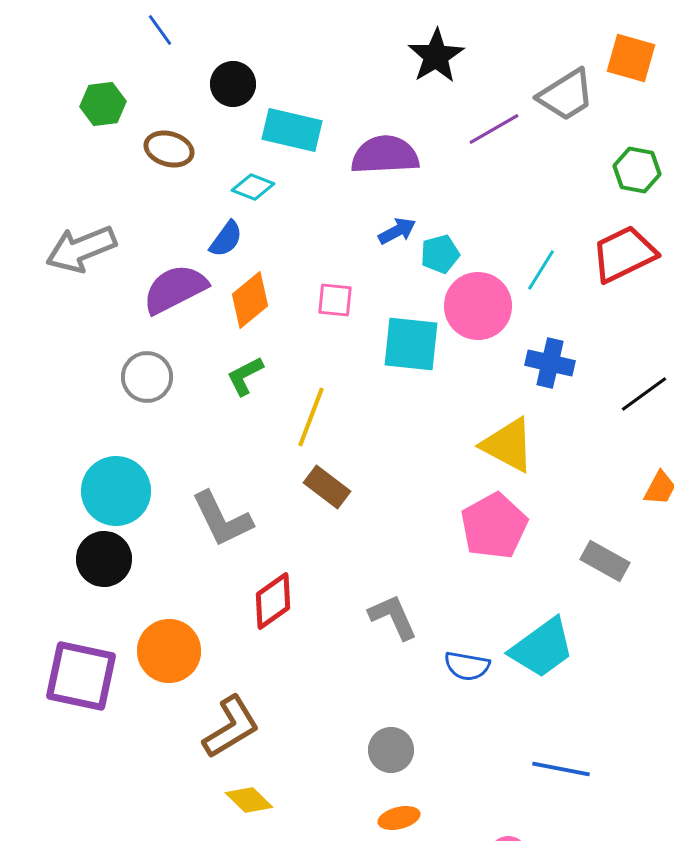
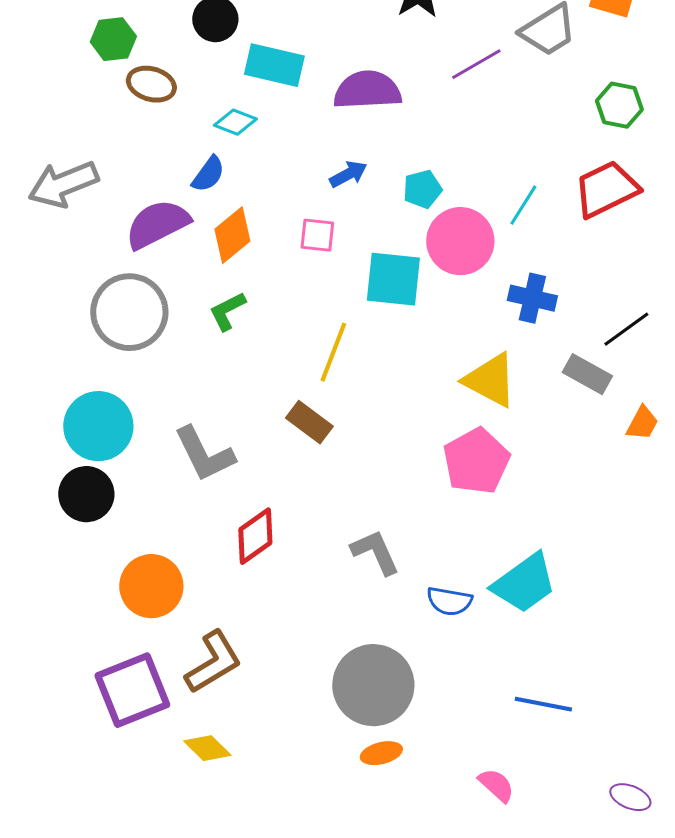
green hexagon: (103, 104) -> (113, 39), moved
blue arrow: (397, 231) -> (348, 174), moved
gray circle: (147, 377) -> (129, 312), size x1.5
yellow line: (311, 417) -> (333, 352), moved
gray rectangle: (605, 561) -> (587, 374), moved
purple square: (81, 676) -> (132, 690), moved, turned -34
gray circle: (391, 750) -> (373, 685), size x1.8
yellow diamond: (249, 800) -> (207, 748), moved

